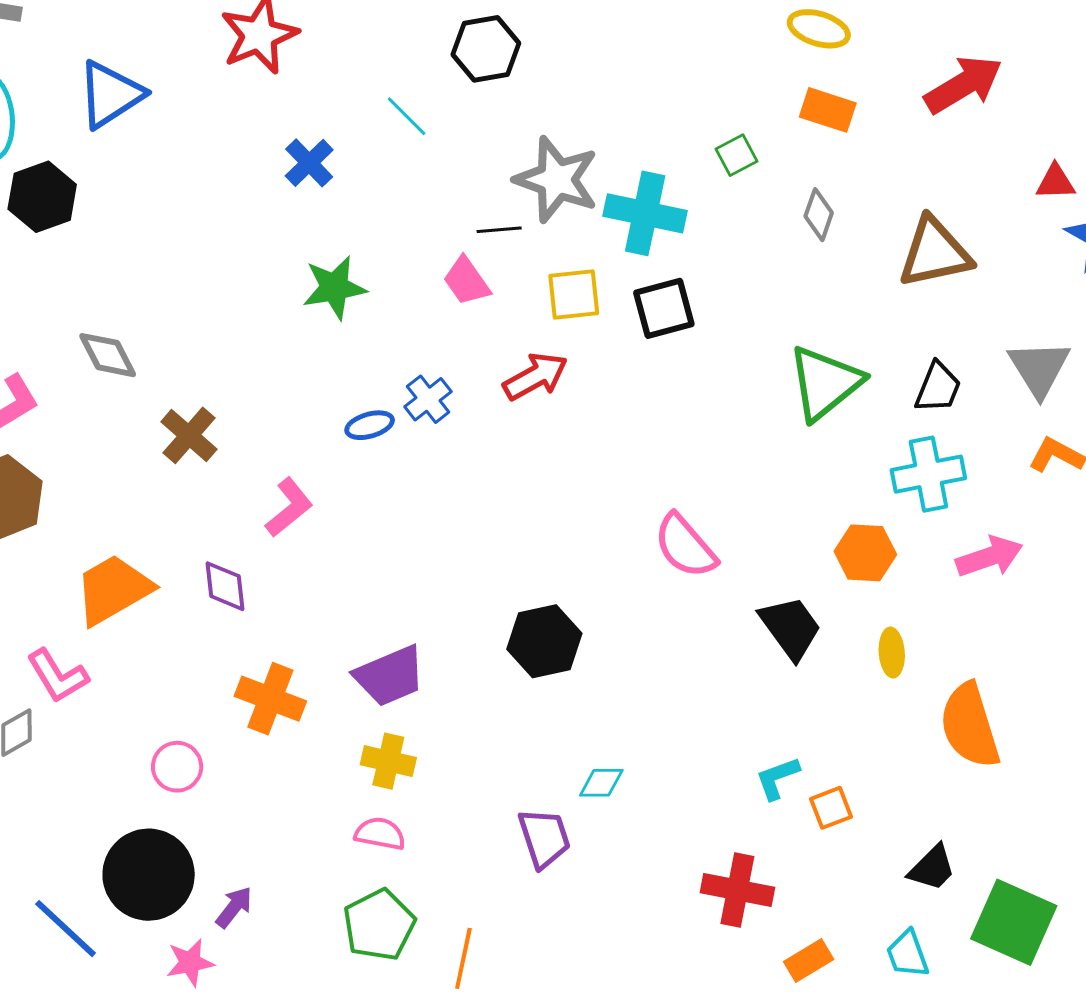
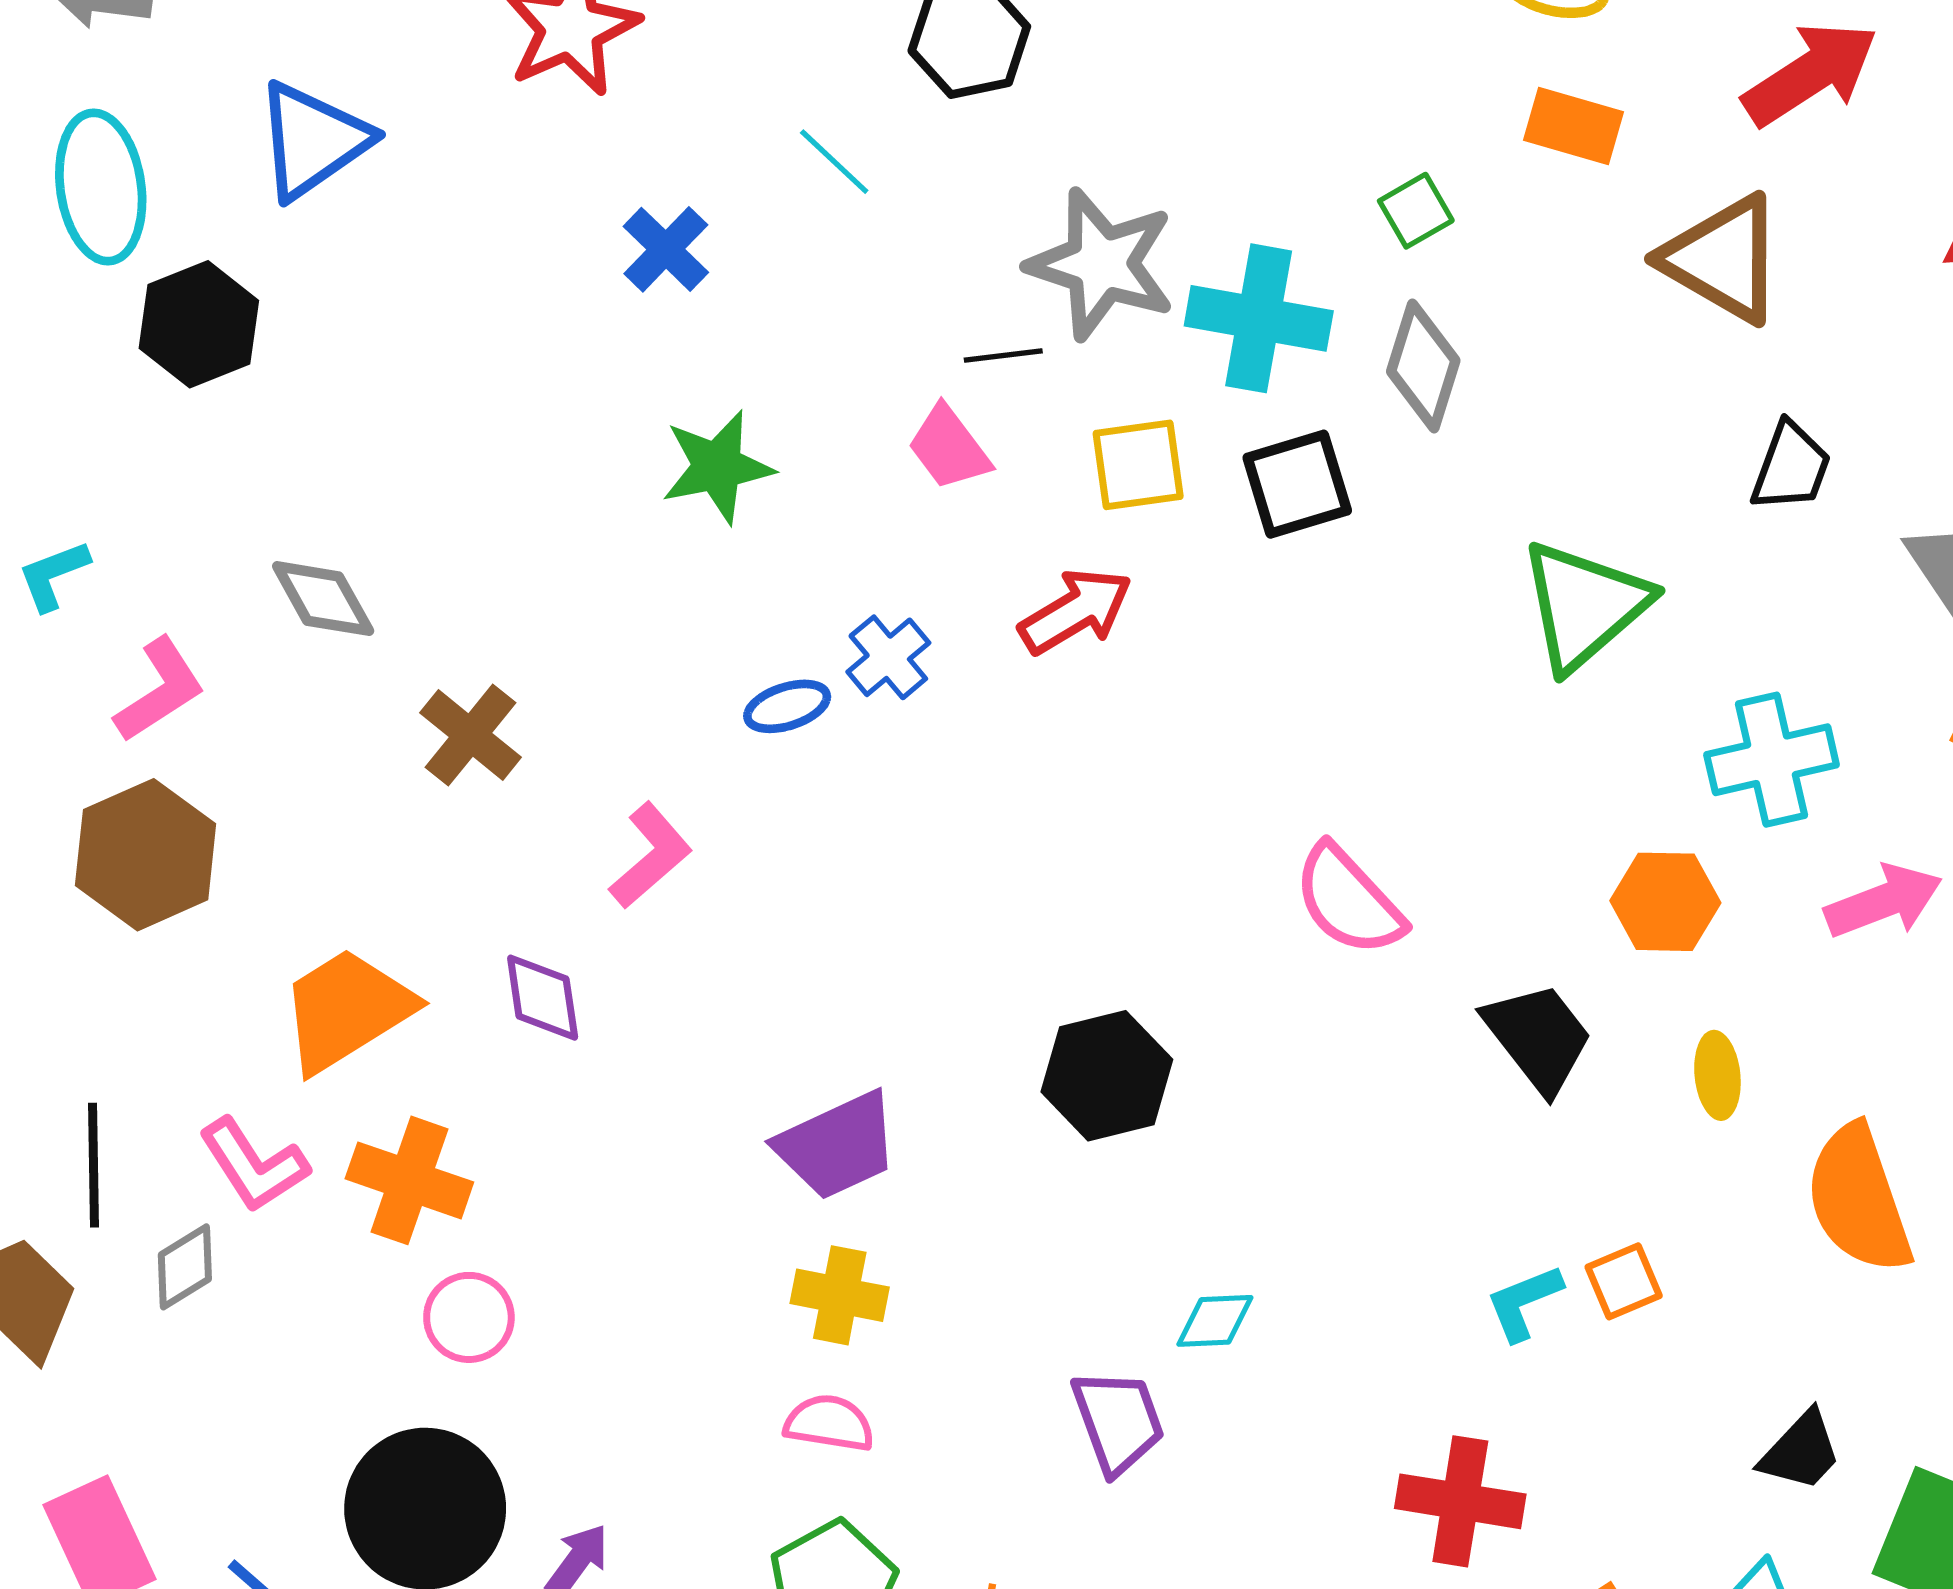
gray diamond: (819, 215) -> (1423, 366), moved, size x1.4
brown triangle: (935, 253) -> (1723, 259), moved, turned 44
black trapezoid: (938, 388) -> (1791, 467), moved
orange cross: (270, 699) -> (409, 1180), moved
orange square: (831, 808) -> (1624, 1281), moved

